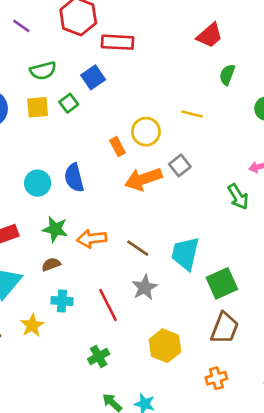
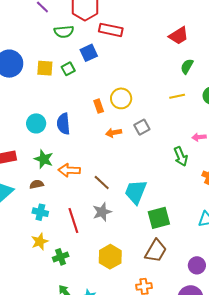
green semicircle: (43, 71) -> (64, 32), moved
yellow line: (192, 114) -> (177, 96), moved, turned -35
orange arrow: (143, 179) -> (114, 133), size x0.6
yellow star: (32, 325) -> (40, 241), moved

